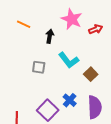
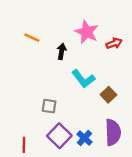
gray square: (39, 67) -> (49, 106), moved
blue cross: (70, 100) -> (84, 138), moved

